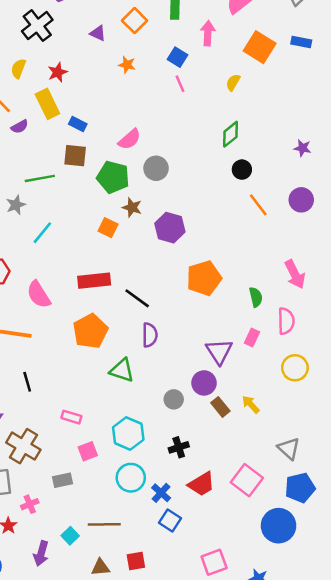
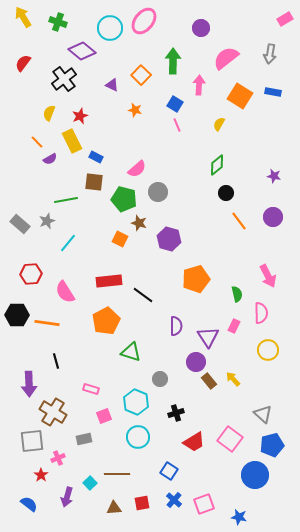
purple semicircle: (150, 335) -> (176, 326), moved
gray circle: (174, 399) -> (160, 379), moved
blue cross: (161, 493) -> (174, 500), moved

